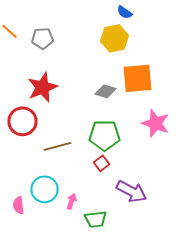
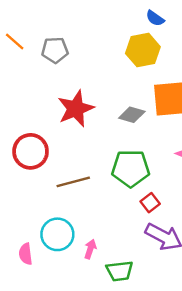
red star: (42, 87) -> (76, 109), moved
red square: (102, 163) -> (150, 203), moved

